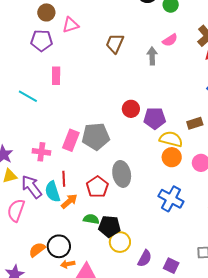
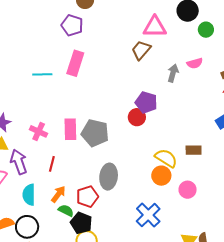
pink triangle: (71, 25) -> (155, 27), moved, size x1.4
pink rectangle: (56, 76) -> (75, 63), size x1.4
cyan line: (28, 96) -> (42, 74), turned -48
purple pentagon: (155, 118) -> (146, 102), moved
pink rectangle: (71, 140) -> (70, 129), turned -40
red pentagon: (97, 187) -> (87, 197), moved
cyan semicircle: (53, 192) -> (29, 195), moved
orange arrow: (69, 201) -> (58, 194), moved, turned -30

